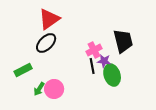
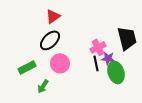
red triangle: (49, 19) -> (53, 16), size x0.7
pink circle: (54, 89) -> (60, 63), moved

